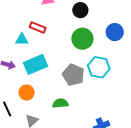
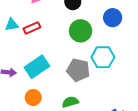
red rectangle: (38, 27) -> (32, 28), turned -35
cyan triangle: (22, 39) -> (12, 25), moved

